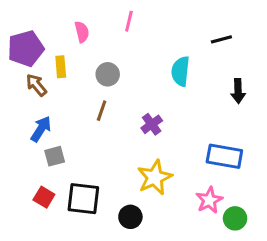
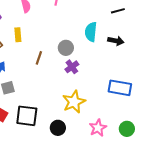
yellow rectangle: (61, 67) -> (18, 35), moved
gray circle: (108, 74) -> (66, 48), moved
black arrow: (238, 91) -> (116, 41), moved, turned -77
pink star: (209, 200) -> (98, 128), moved

